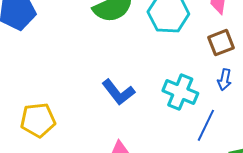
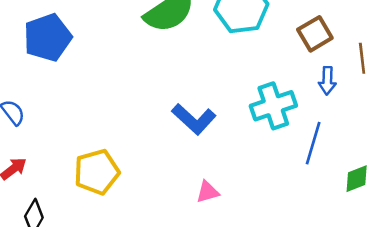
cyan cross: (180, 92) -> (273, 106), turned -32

